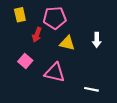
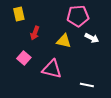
pink pentagon: (55, 18) -> (78, 16), moved
white arrow: (97, 40) -> (92, 38), turned -64

